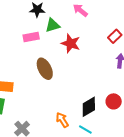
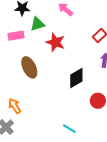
black diamond: (89, 107) -> (76, 78), moved
orange arrow: (62, 120) -> (15, 106), moved

